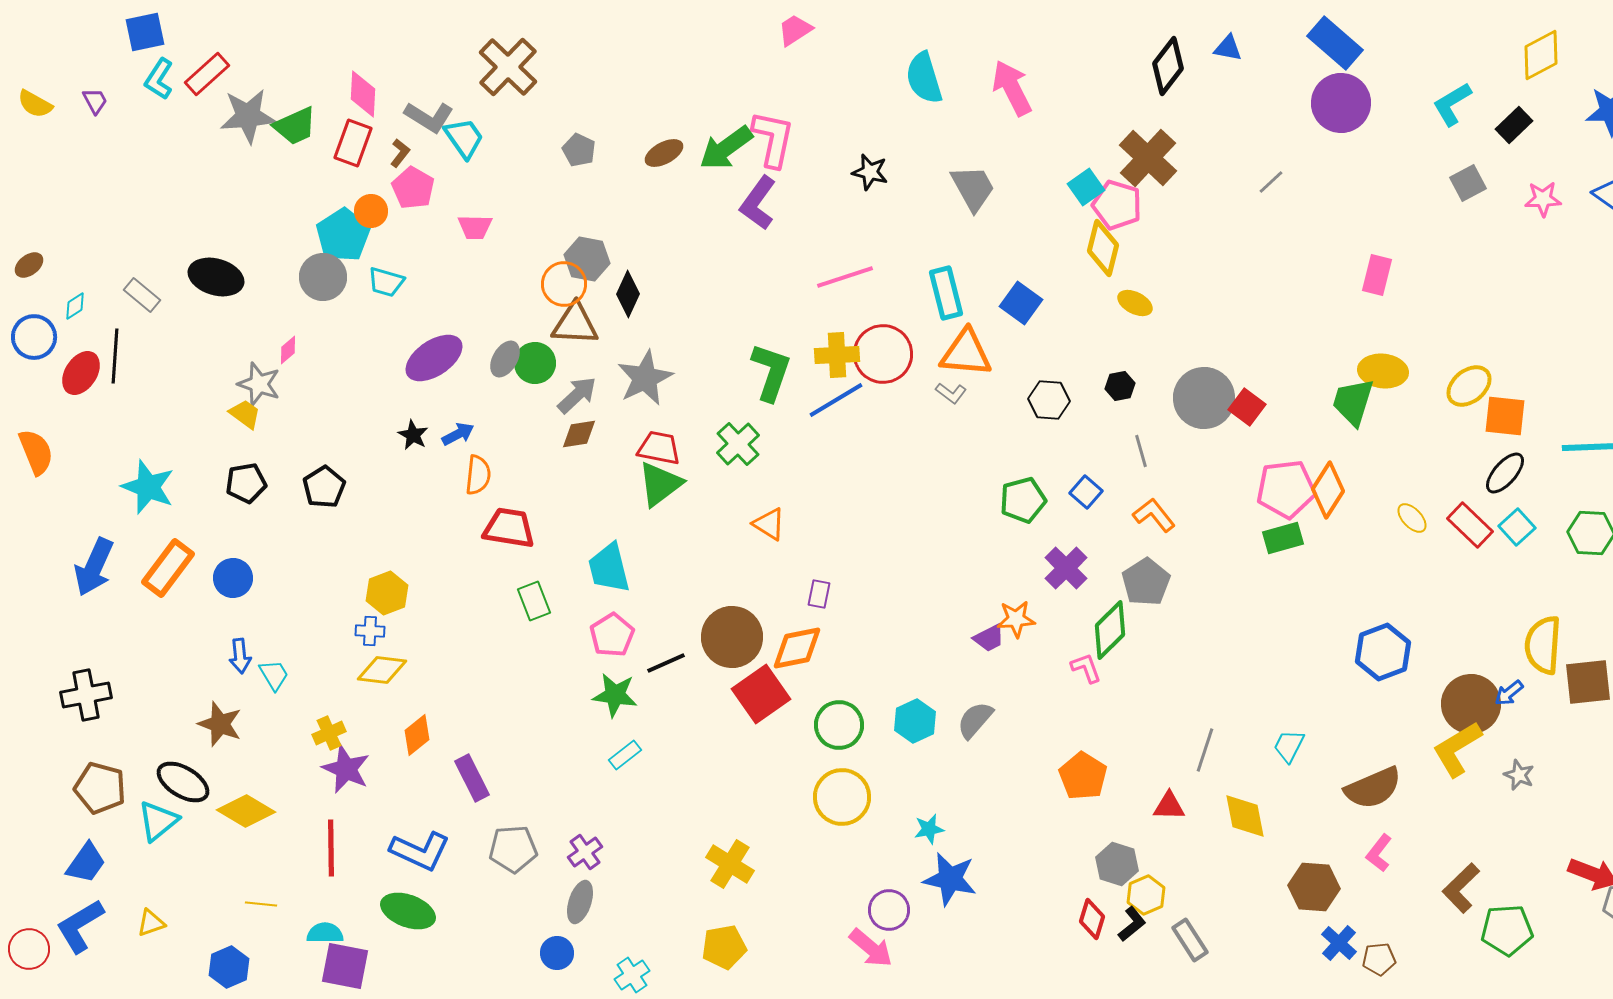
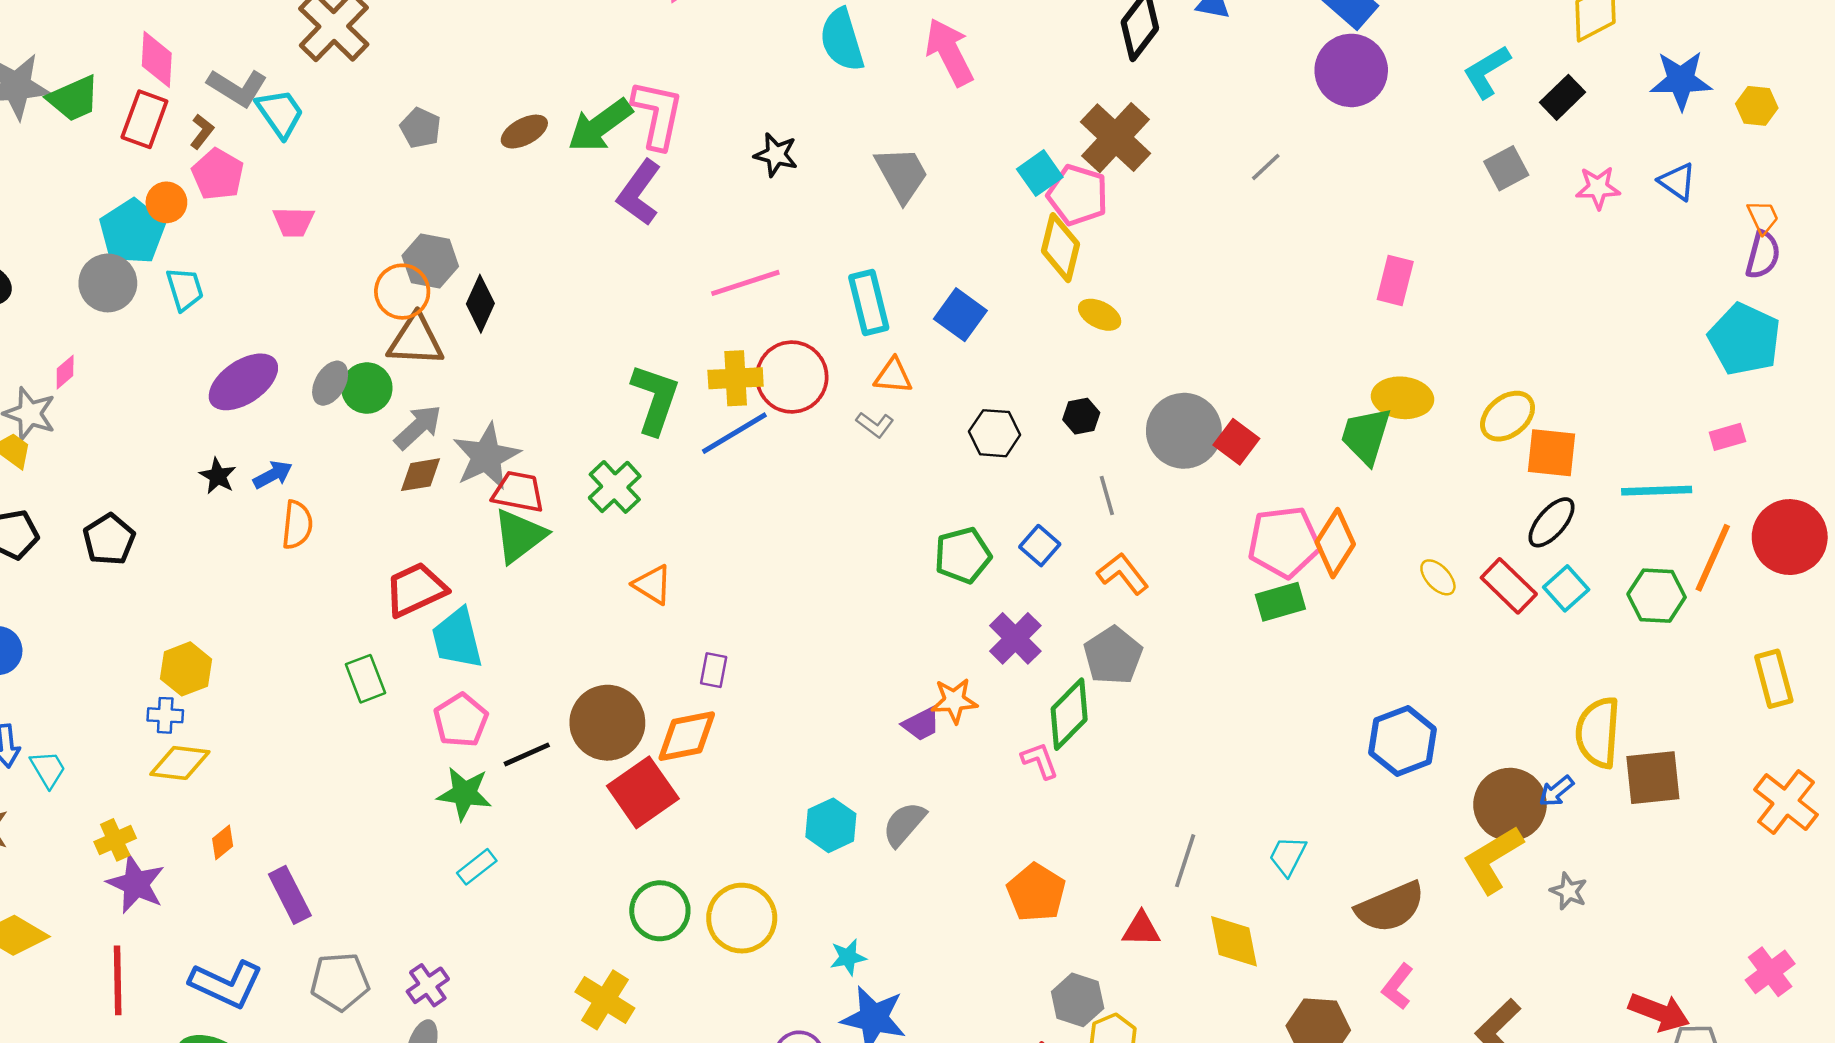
cyan trapezoid: (386, 282) -> (185, 289), turned -123
orange triangle: (966, 353) -> (893, 376), size x0.6
gray star: (645, 378) -> (486, 456), moved
red trapezoid: (509, 528) -> (416, 590), moved, turned -34
green circle: (839, 725) -> (660, 911), moved
orange diamond: (417, 735) -> (223, 842), size x0.7

